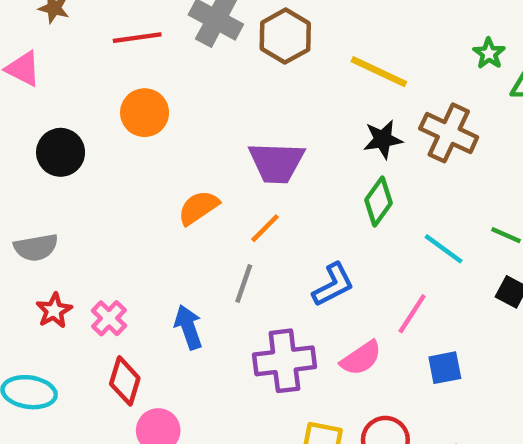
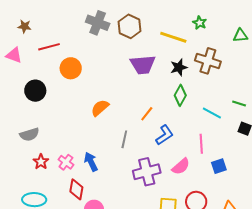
red line: (137, 38) -> (49, 47), moved
green star: (489, 53) -> (200, 23), moved
purple trapezoid: (276, 163) -> (143, 65), moved
orange line: (265, 228) -> (147, 114), moved
pink line: (412, 314) -> (201, 144), turned -30
blue arrow: (188, 327) -> (91, 162), moved

